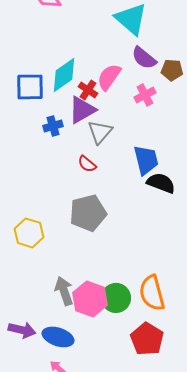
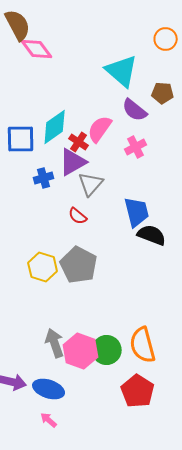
brown pentagon: (172, 70) -> (163, 93), moved
gray pentagon: (88, 213) -> (79, 265), turned -30
yellow hexagon: (29, 233) -> (43, 267), moved

